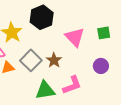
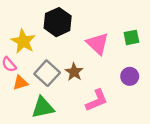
green triangle: (45, 90) -> (43, 108), moved

